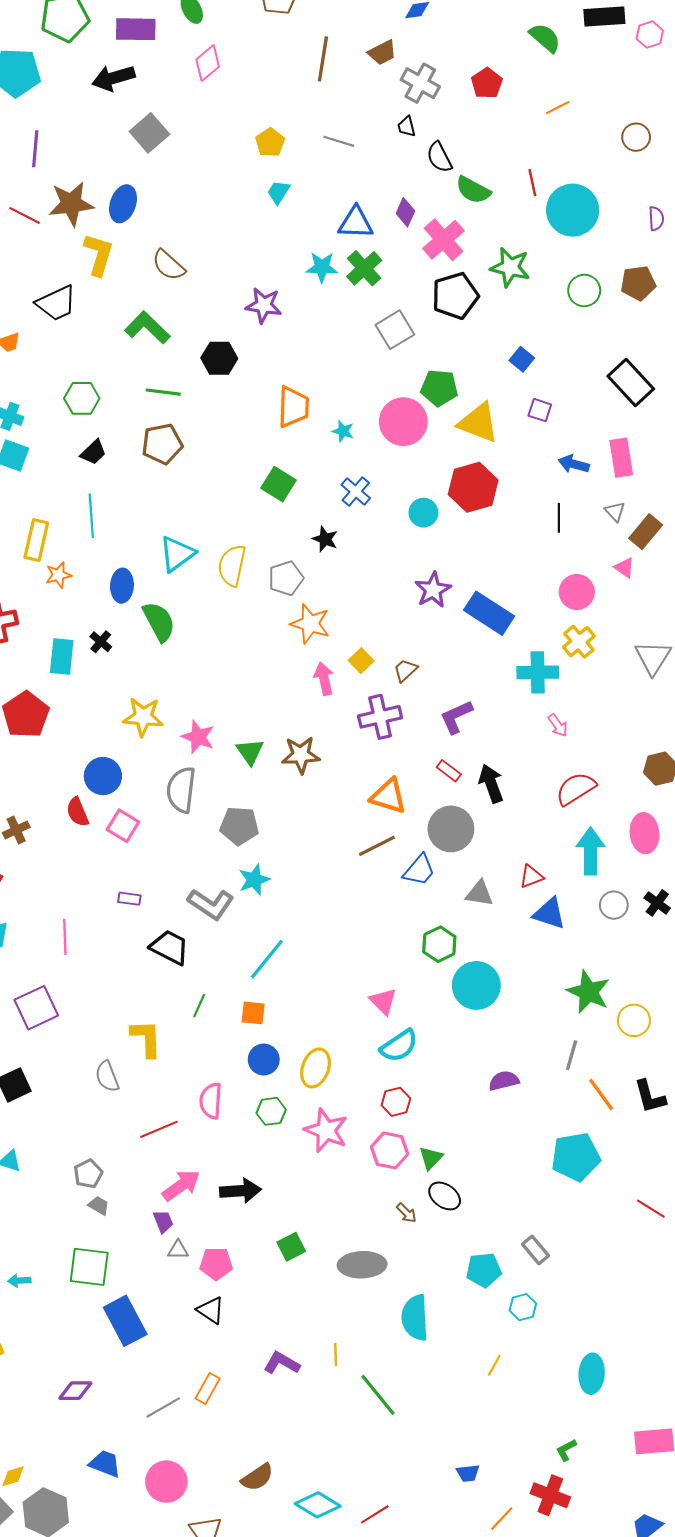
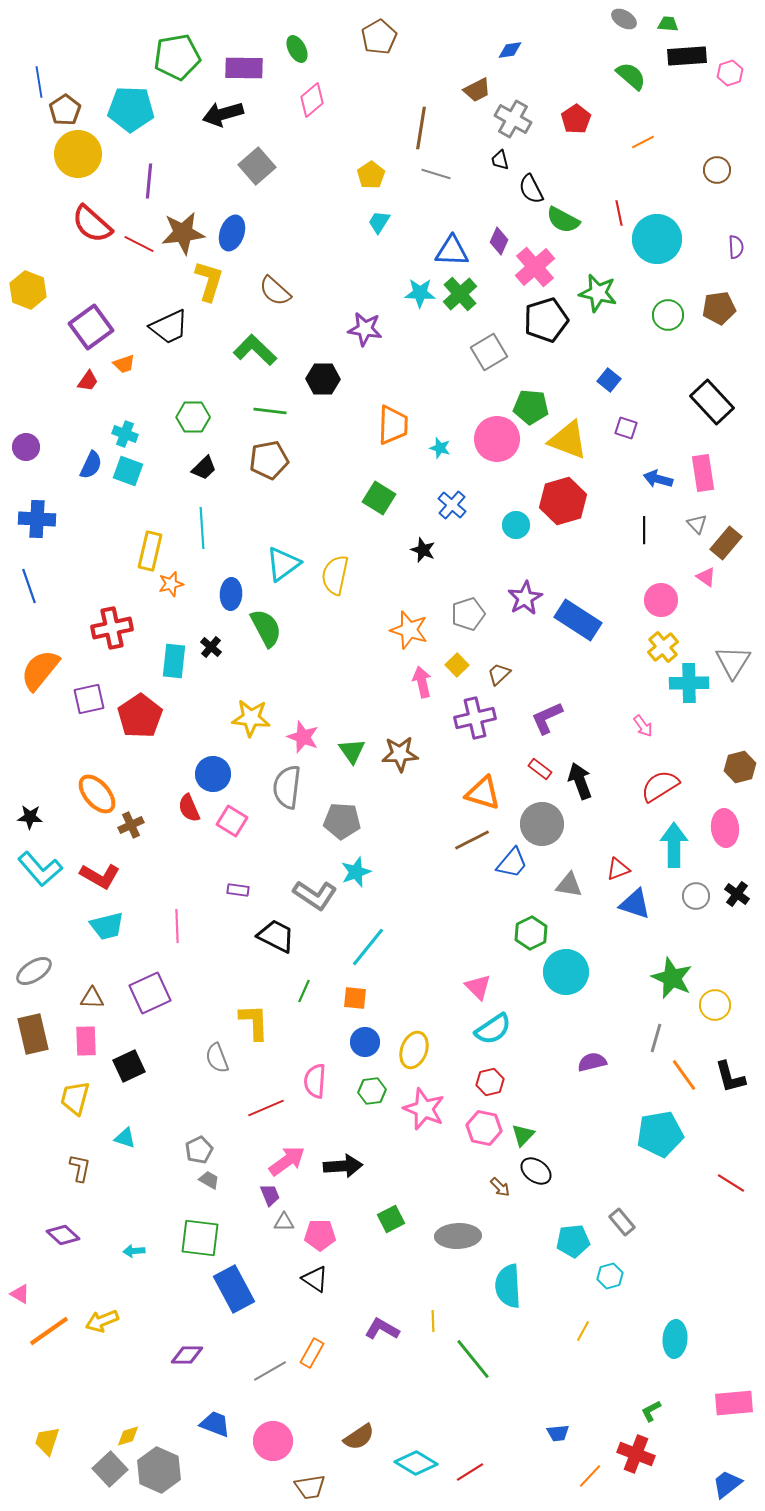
brown line: (323, 59) -> (421, 128), moved
gray pentagon: (286, 578) -> (468, 614), moved
cyan cross: (538, 672) -> (689, 683), moved

